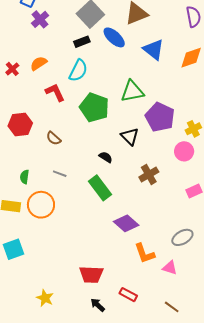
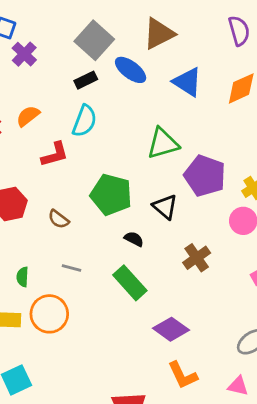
red L-shape: (55, 92) -> (55, 154), turned 105
green pentagon: (94, 107) -> (111, 195), moved
orange L-shape: (145, 253) -> (183, 375), moved

